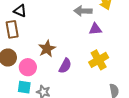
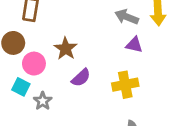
brown star: (47, 49) -> (66, 49), turned -30

